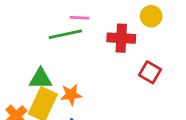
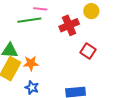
red cross: (121, 38) -> (69, 25), turned -30

